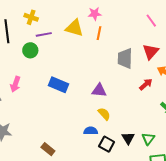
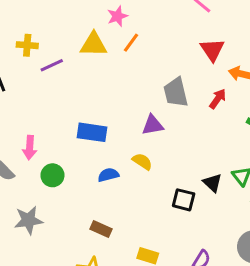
orange line: (99, 33) -> (131, 43), turned 40
green circle: (30, 50) -> (52, 175), moved
gray trapezoid: (125, 58) -> (176, 92), moved
yellow semicircle: (104, 114) -> (142, 161), moved
blue semicircle: (91, 131) -> (108, 175), moved

